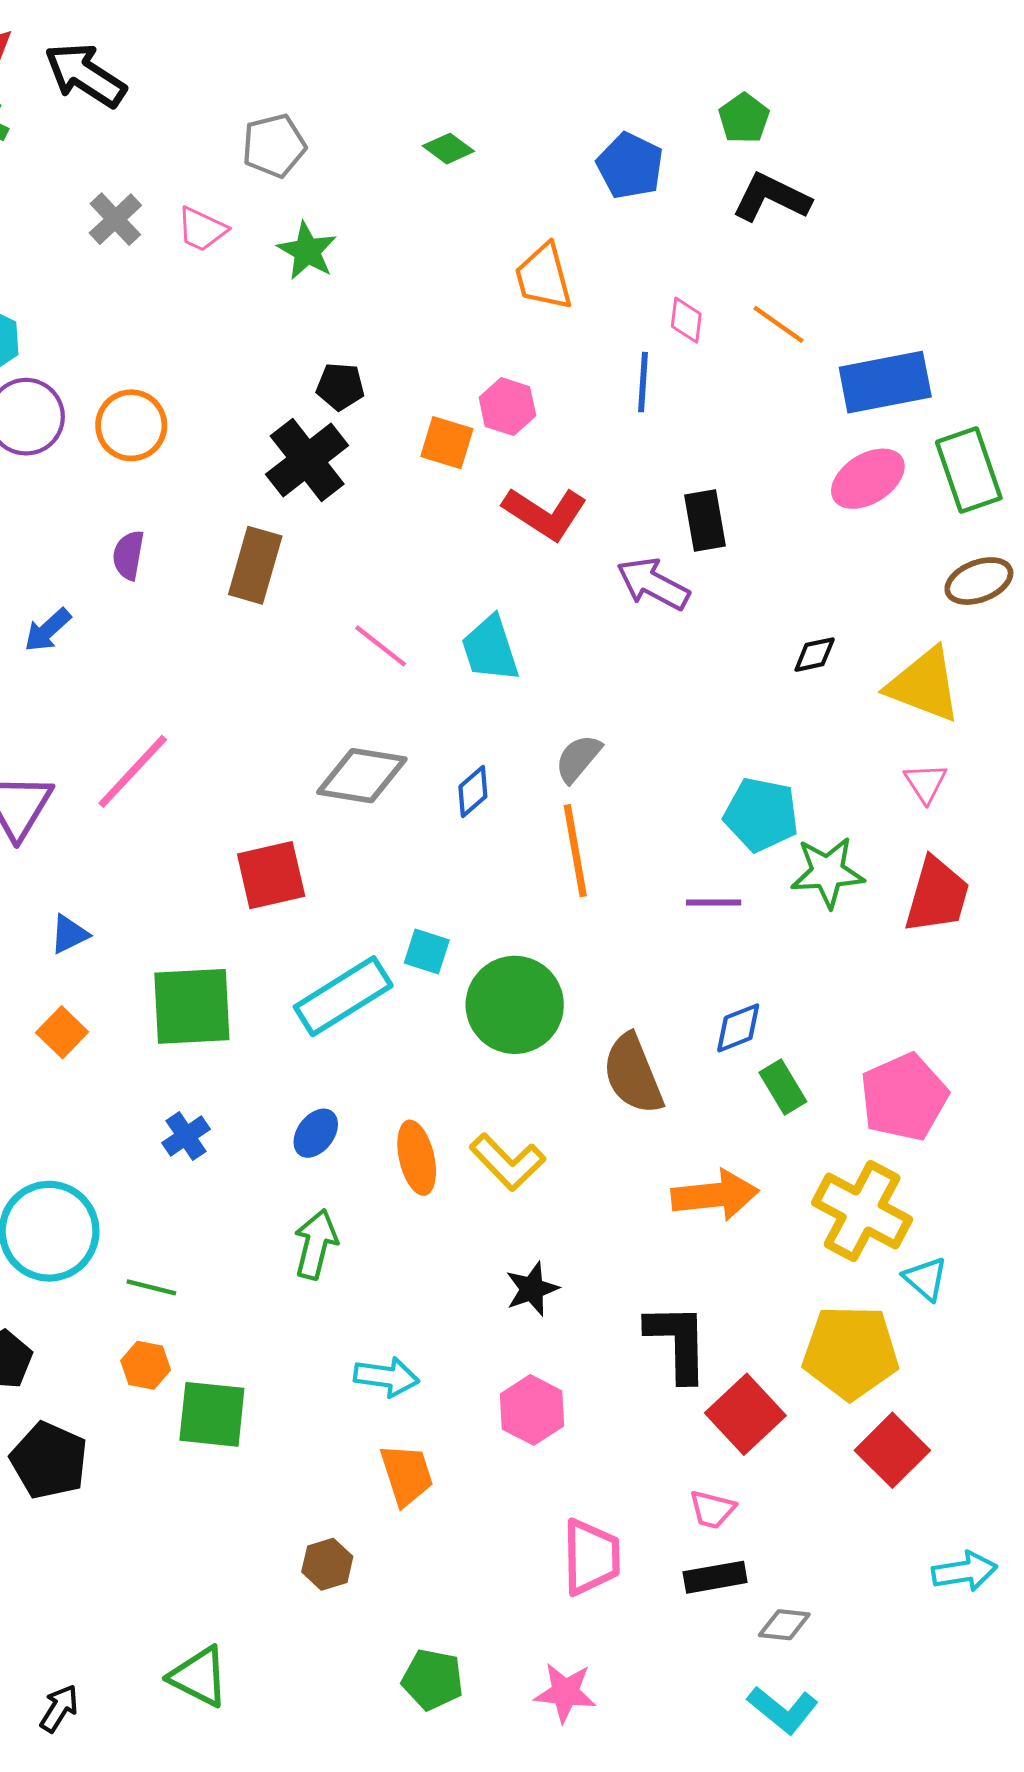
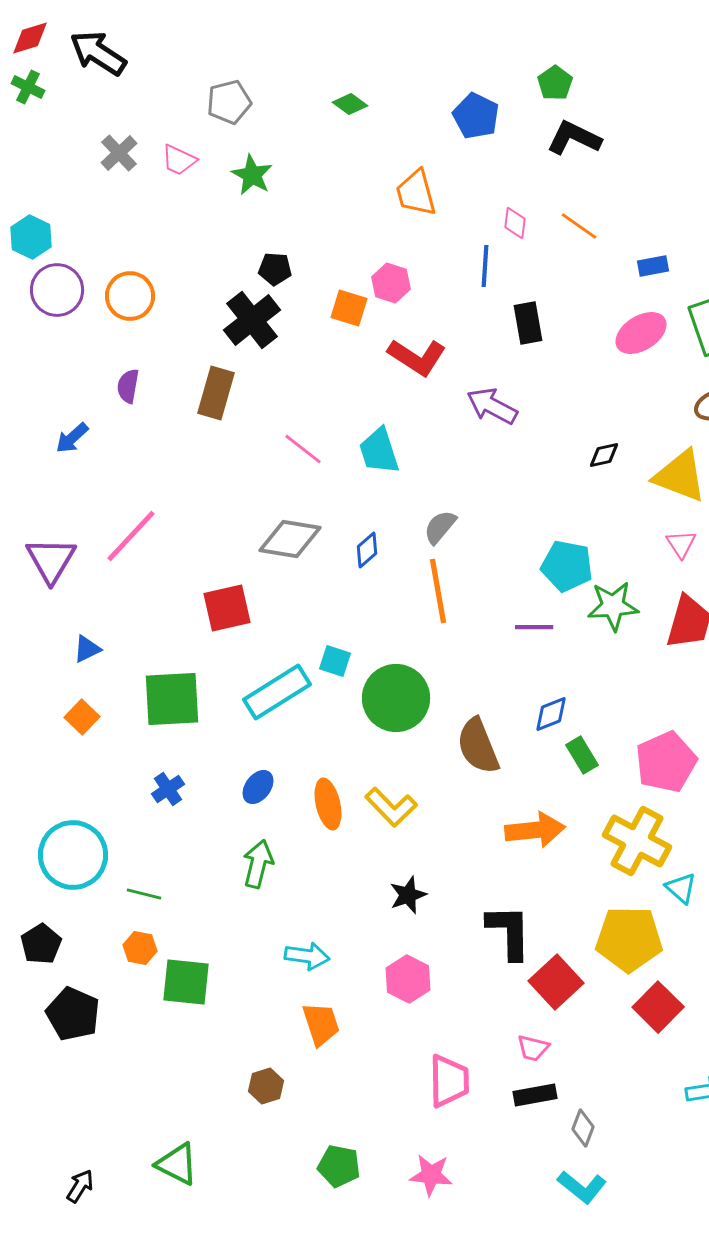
blue rectangle: (885, 382) -> (653, 266), size x0.5
black rectangle: (705, 520) -> (528, 323), moved
gray diamond: (784, 1625) -> (583, 1128), turned -75

